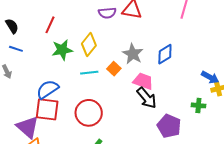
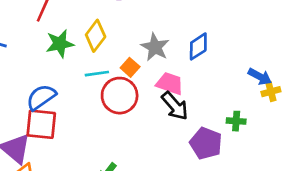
green cross: (198, 105) -> (236, 121), moved
red circle: (89, 113) -> (120, 96), moved

